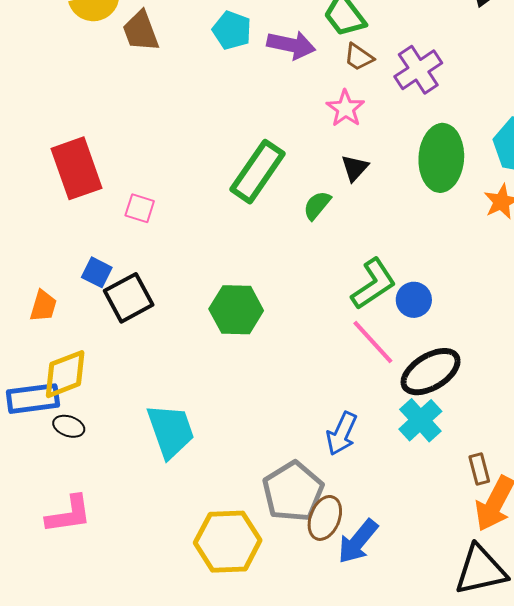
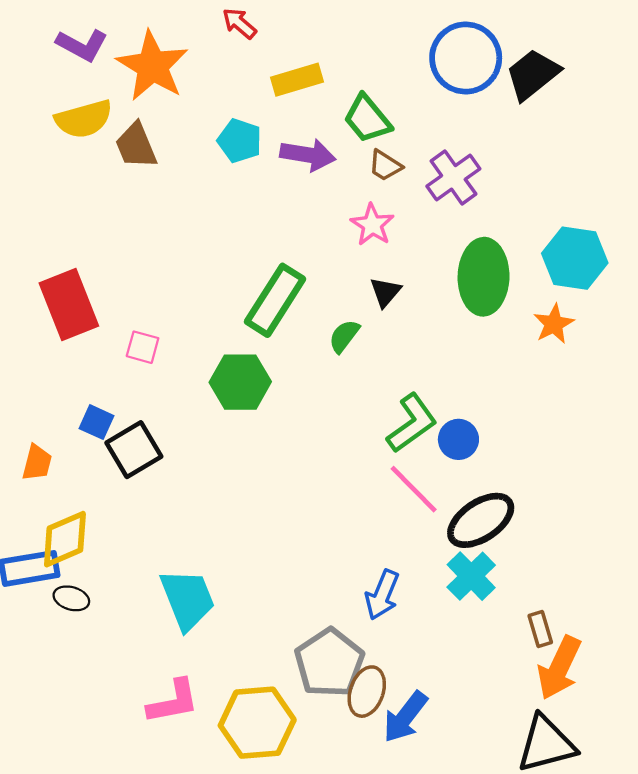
green hexagon: (236, 310) -> (240, 382), moved
pink L-shape: (69, 514) -> (173, 702), moved

